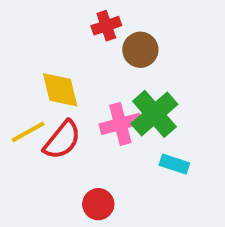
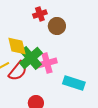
green cross: (154, 114) -> (31, 58), moved
cyan rectangle: (174, 164) -> (74, 83), size x1.5

